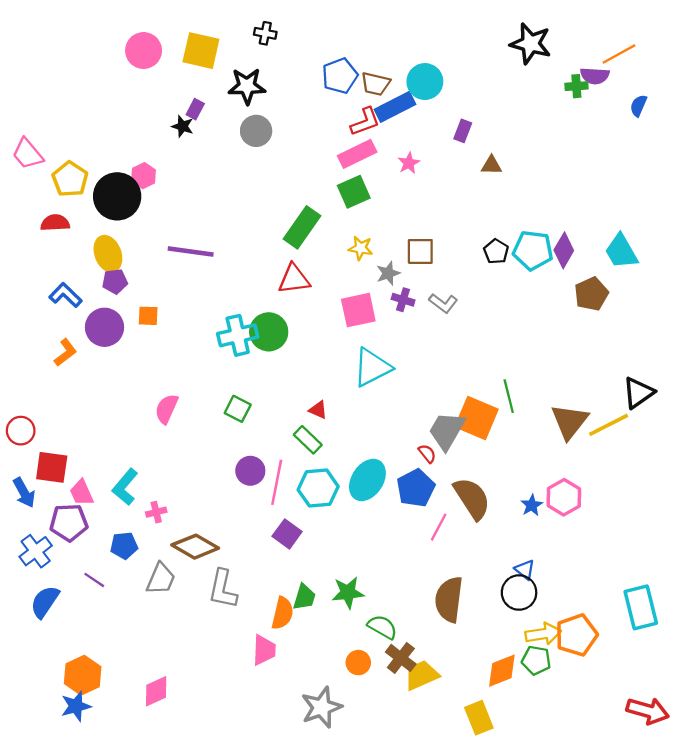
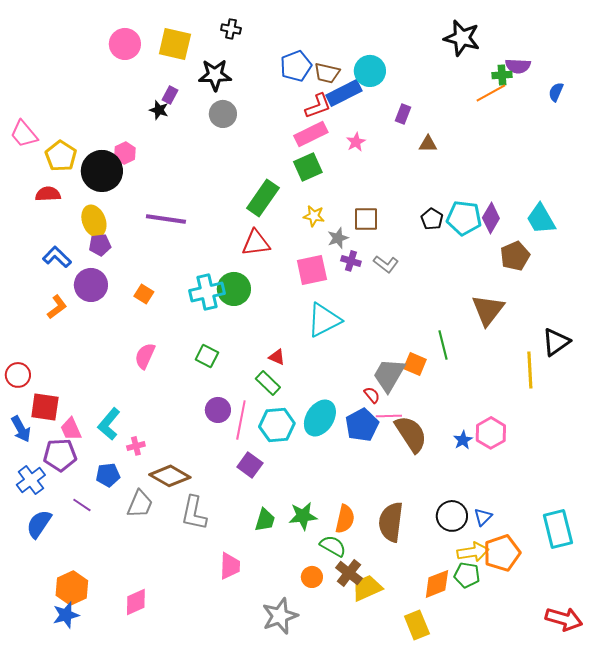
orange line: (619, 54) -> (491, 93), moved
orange square: (148, 316) -> (144, 294), moved, turned 30
orange square: (477, 418) -> (415, 364), size x0.6
brown triangle: (570, 421) -> (488, 310), moved
yellow line: (609, 425) -> (530, 370), turned -66
pink line: (439, 527) -> (389, 416), moved, turned 60
blue triangle: (525, 570) -> (483, 517), moved, turned 36
orange semicircle: (282, 613) -> (345, 519), moved

